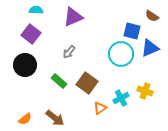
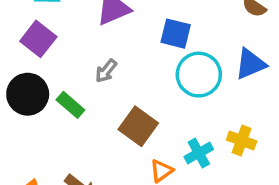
blue square: (132, 31) -> (176, 34), moved
green rectangle: (59, 81) -> (70, 105), moved

